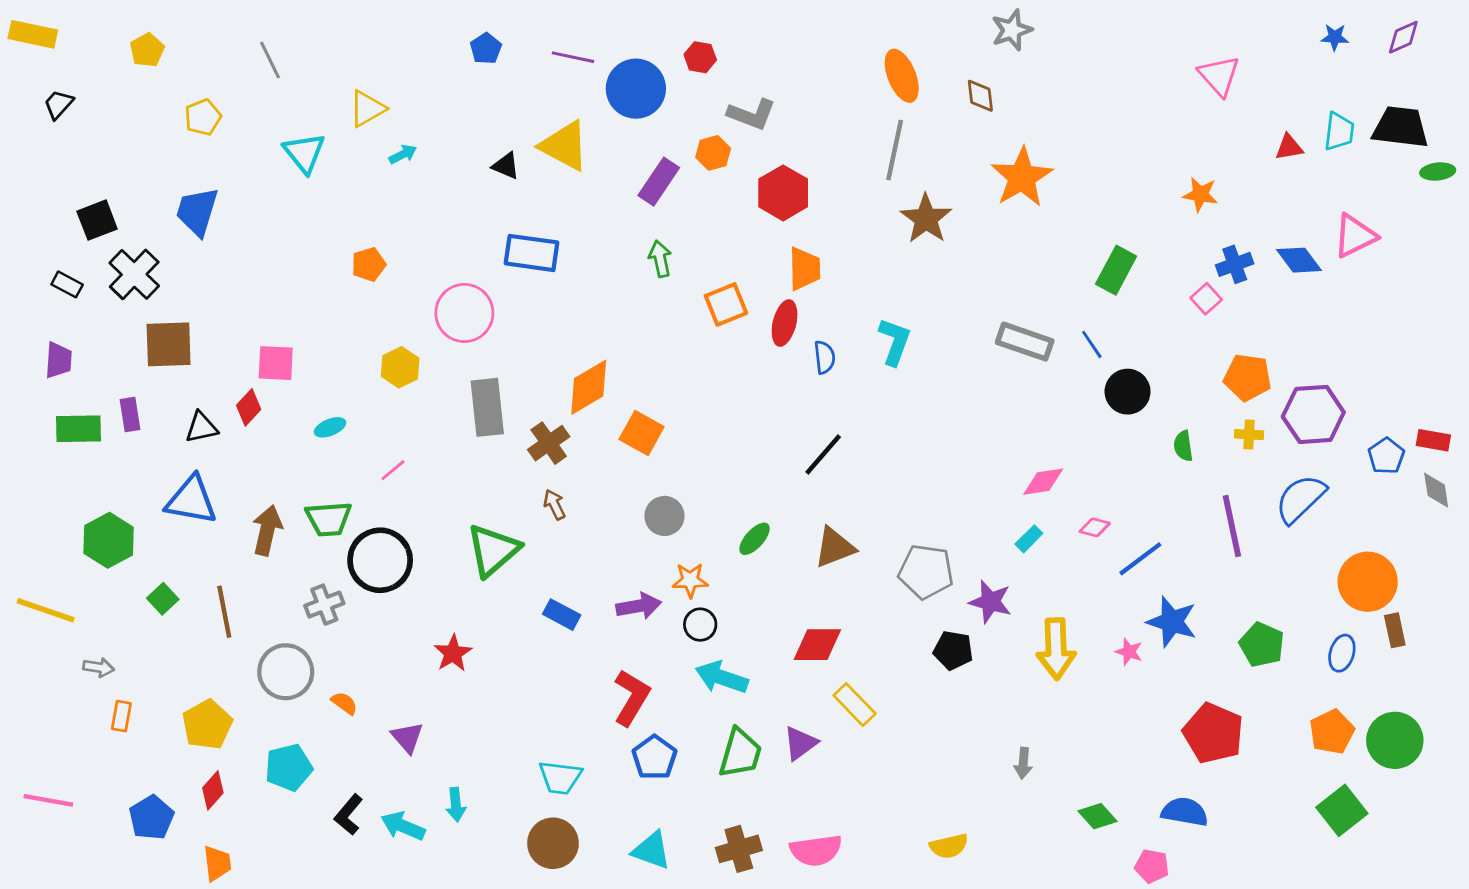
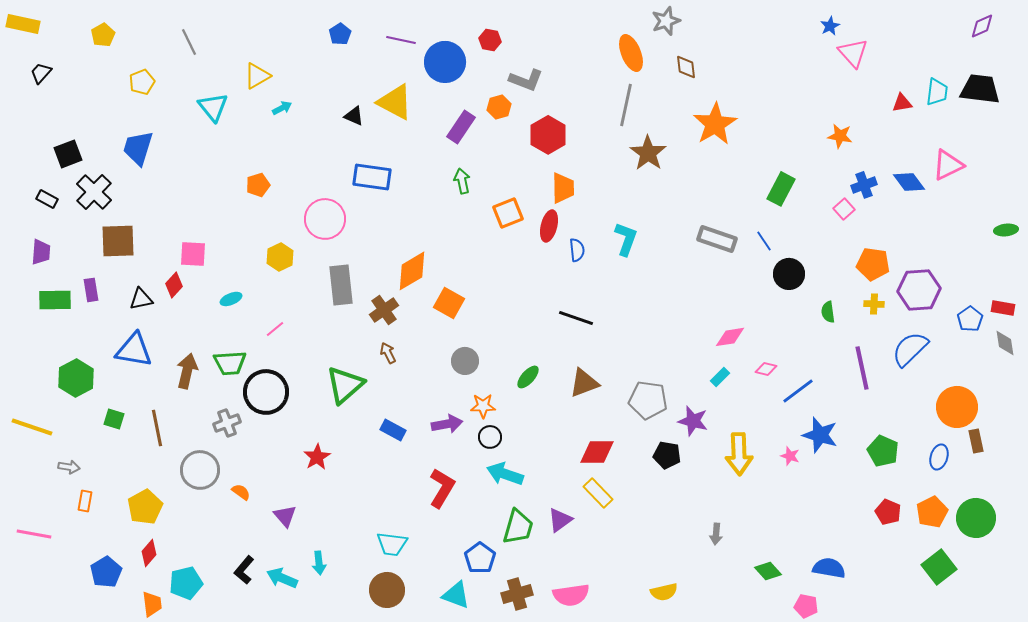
gray star: (1012, 30) -> (666, 21), moved
blue star: (1335, 37) -> (830, 26), moved, turned -30
green ellipse: (1438, 172) -> (1006, 230), moved
black line: (823, 454) -> (576, 318), turned 68
green square: (163, 599) -> (114, 419), turned -30
red diamond: (817, 645) -> (597, 452), moved
red pentagon: (1213, 733) -> (888, 512), moved, size x0.6
blue pentagon: (654, 757) -> (480, 558), moved
cyan pentagon: (289, 767) -> (186, 583), moved
pink line: (48, 800) -> (34, 534), moved

